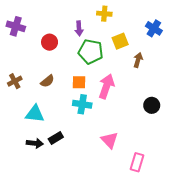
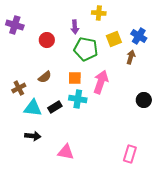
blue cross: (154, 28) -> (139, 36), moved
brown cross: (15, 81) -> (19, 88), moved
black rectangle: (56, 138) -> (55, 107), moved
pink triangle: (110, 140) -> (66, 152), moved, turned -36

